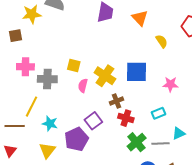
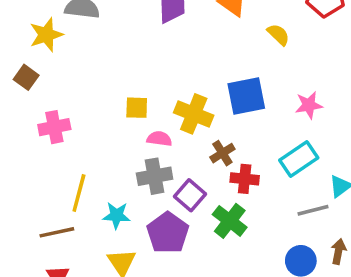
brown square: (15, 36) -> (26, 77), turned -32
gray cross: (47, 79) -> (155, 176), moved
pink semicircle: (83, 86) -> (159, 139), turned 96
cyan rectangle: (158, 113) -> (299, 159), size x1.5
green cross: (137, 142) -> (230, 221), moved

